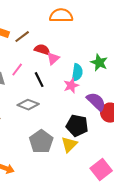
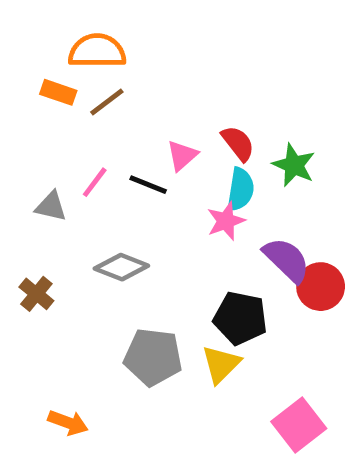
orange semicircle: (61, 16) -> (97, 51), moved
red semicircle: (42, 50) -> (238, 143), moved, turned 35
black line: (39, 80) -> (148, 185), moved, turned -42
gray pentagon: (41, 142) -> (153, 357), turned -30

